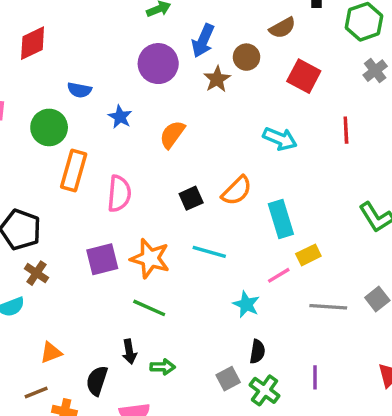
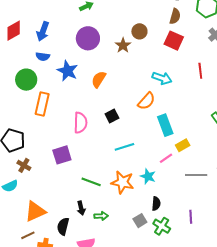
brown semicircle: (282, 28) -> (175, 16), moved, turned -42
blue arrow: (203, 41) -> (43, 31), moved
blue star: (120, 117) -> (67, 71), size x1.5
orange semicircle: (237, 191) -> (146, 101), moved
pink semicircle: (119, 194) -> (80, 123), moved
cyan line: (209, 252) -> (124, 147), turned -30
orange star: (150, 258) -> (122, 182), moved
orange triangle: (51, 352) -> (35, 211), size x1.6

